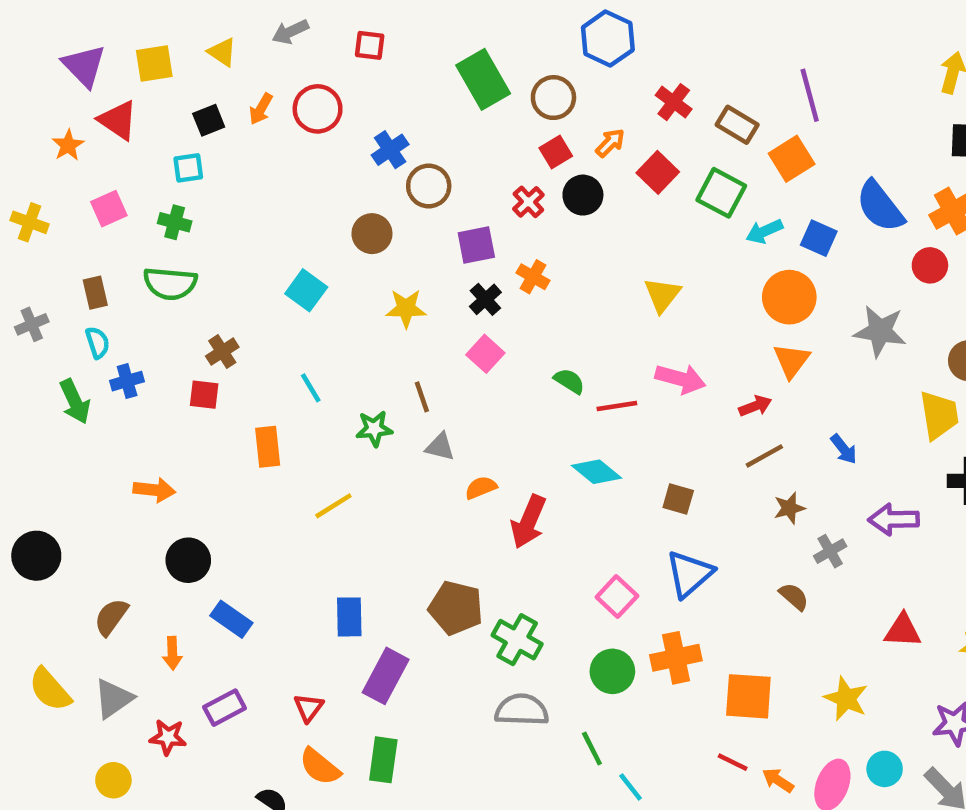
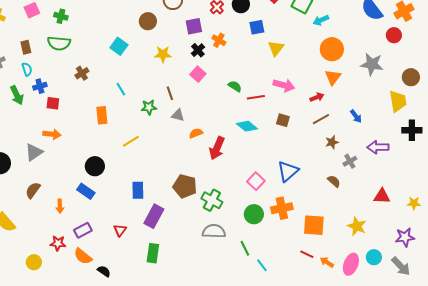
blue square: (819, 238) -> (257, 27), moved, turned -35
red square: (204, 395) -> (53, 103), moved
brown square: (678, 499) -> (283, 120), moved
black circle: (188, 560) -> (95, 166), moved
gray triangle: (113, 699) -> (34, 152), moved
orange semicircle: (320, 767) -> (83, 256), moved

